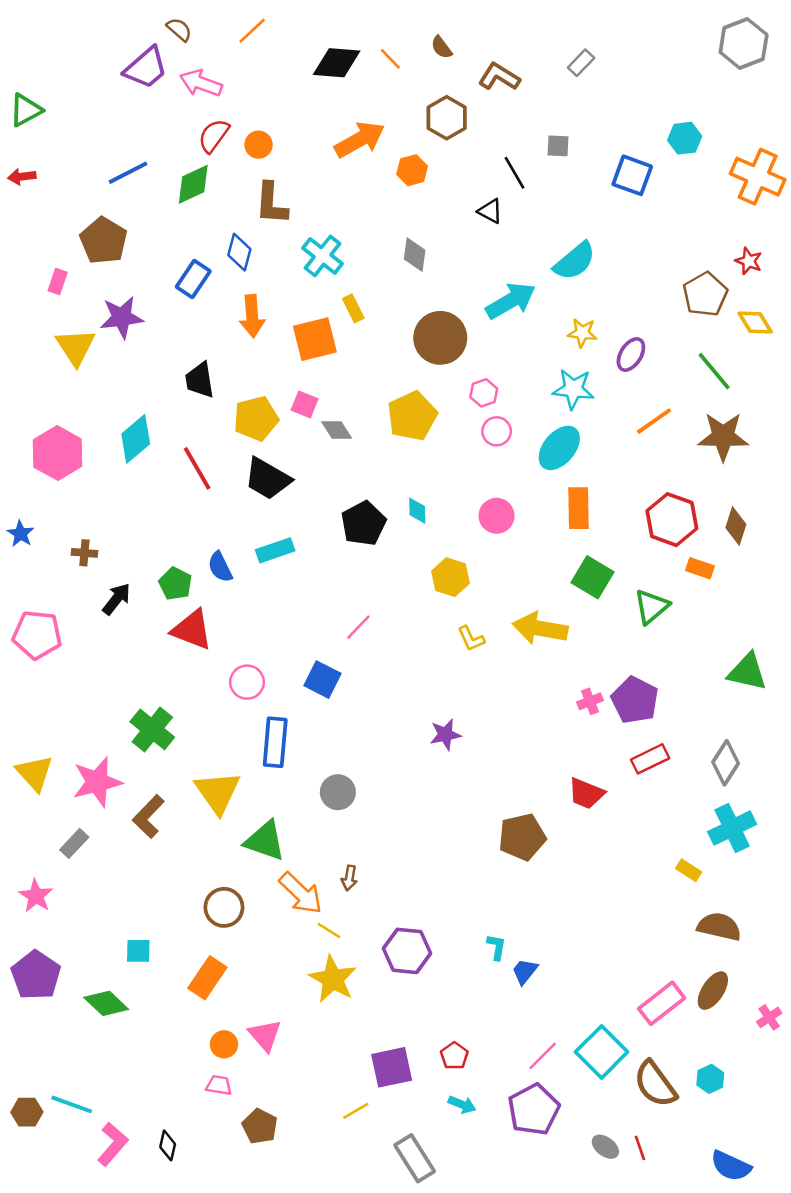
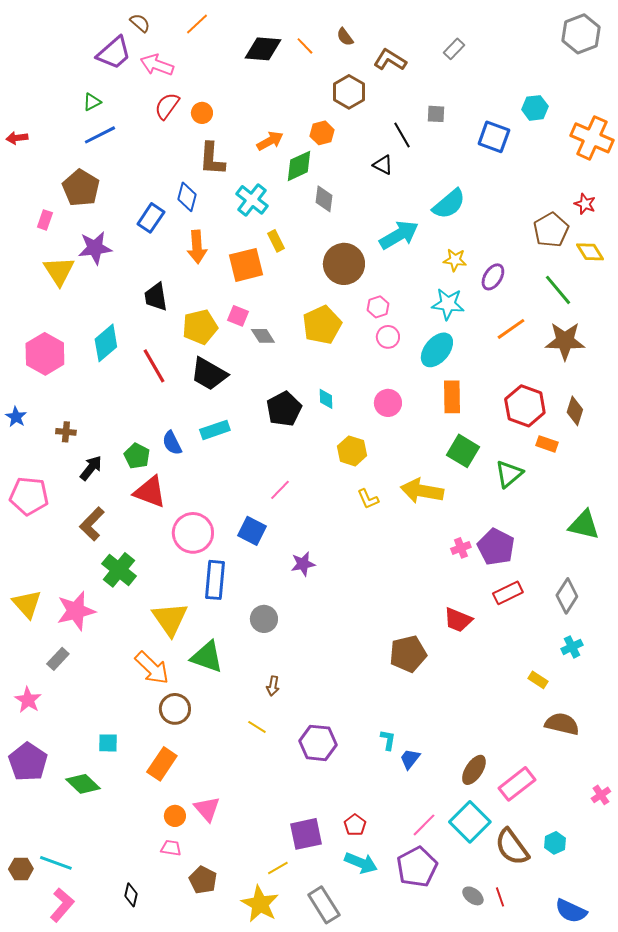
green triangle: (26, 110) -> (92, 102), moved, size x0.7
orange arrow: (360, 139) -> (270, 141), moved, size x0.7
green diamond: (193, 184) -> (299, 166), moved
pink circle: (247, 682) -> (193, 533), size x1.5
purple star: (445, 735) -> (303, 564), moved
brown L-shape: (148, 817) -> (92, 524), moved
cyan cross: (732, 828) -> (572, 647), size x0.6
orange arrow: (301, 893) -> (152, 668), moved
yellow star: (333, 979) -> (260, 904), moved
brown ellipse: (713, 991) -> (474, 770), moved
cyan arrow: (462, 1104) -> (361, 863), size x1.5
pink L-shape: (113, 1144) -> (62, 905), moved

